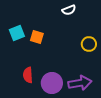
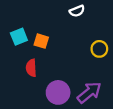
red semicircle: (28, 75) -> (31, 68), moved
purple arrow: (80, 83) -> (89, 92), turned -30

